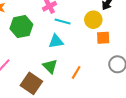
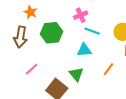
orange line: (76, 72) -> (109, 69), moved

